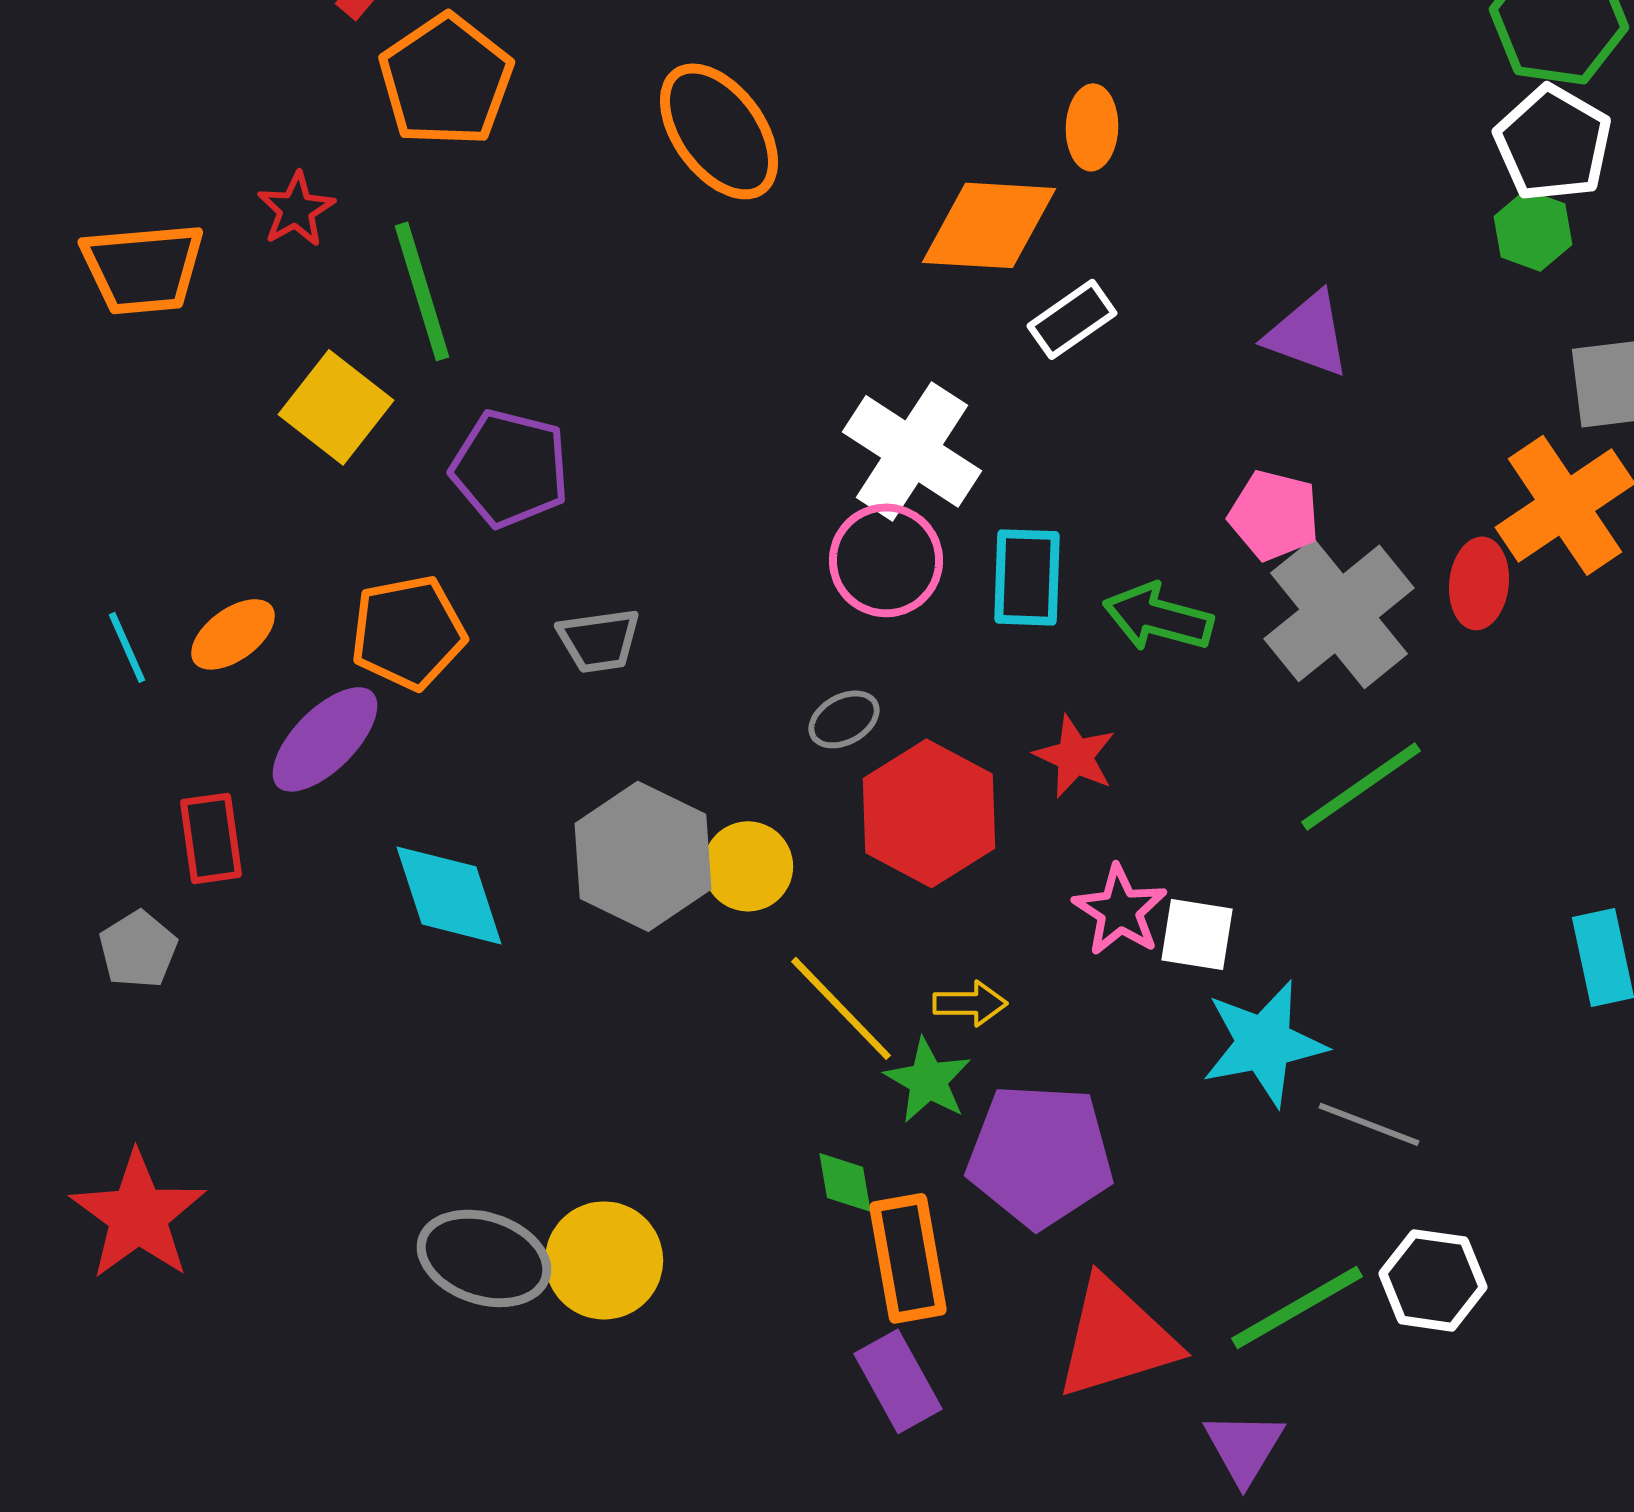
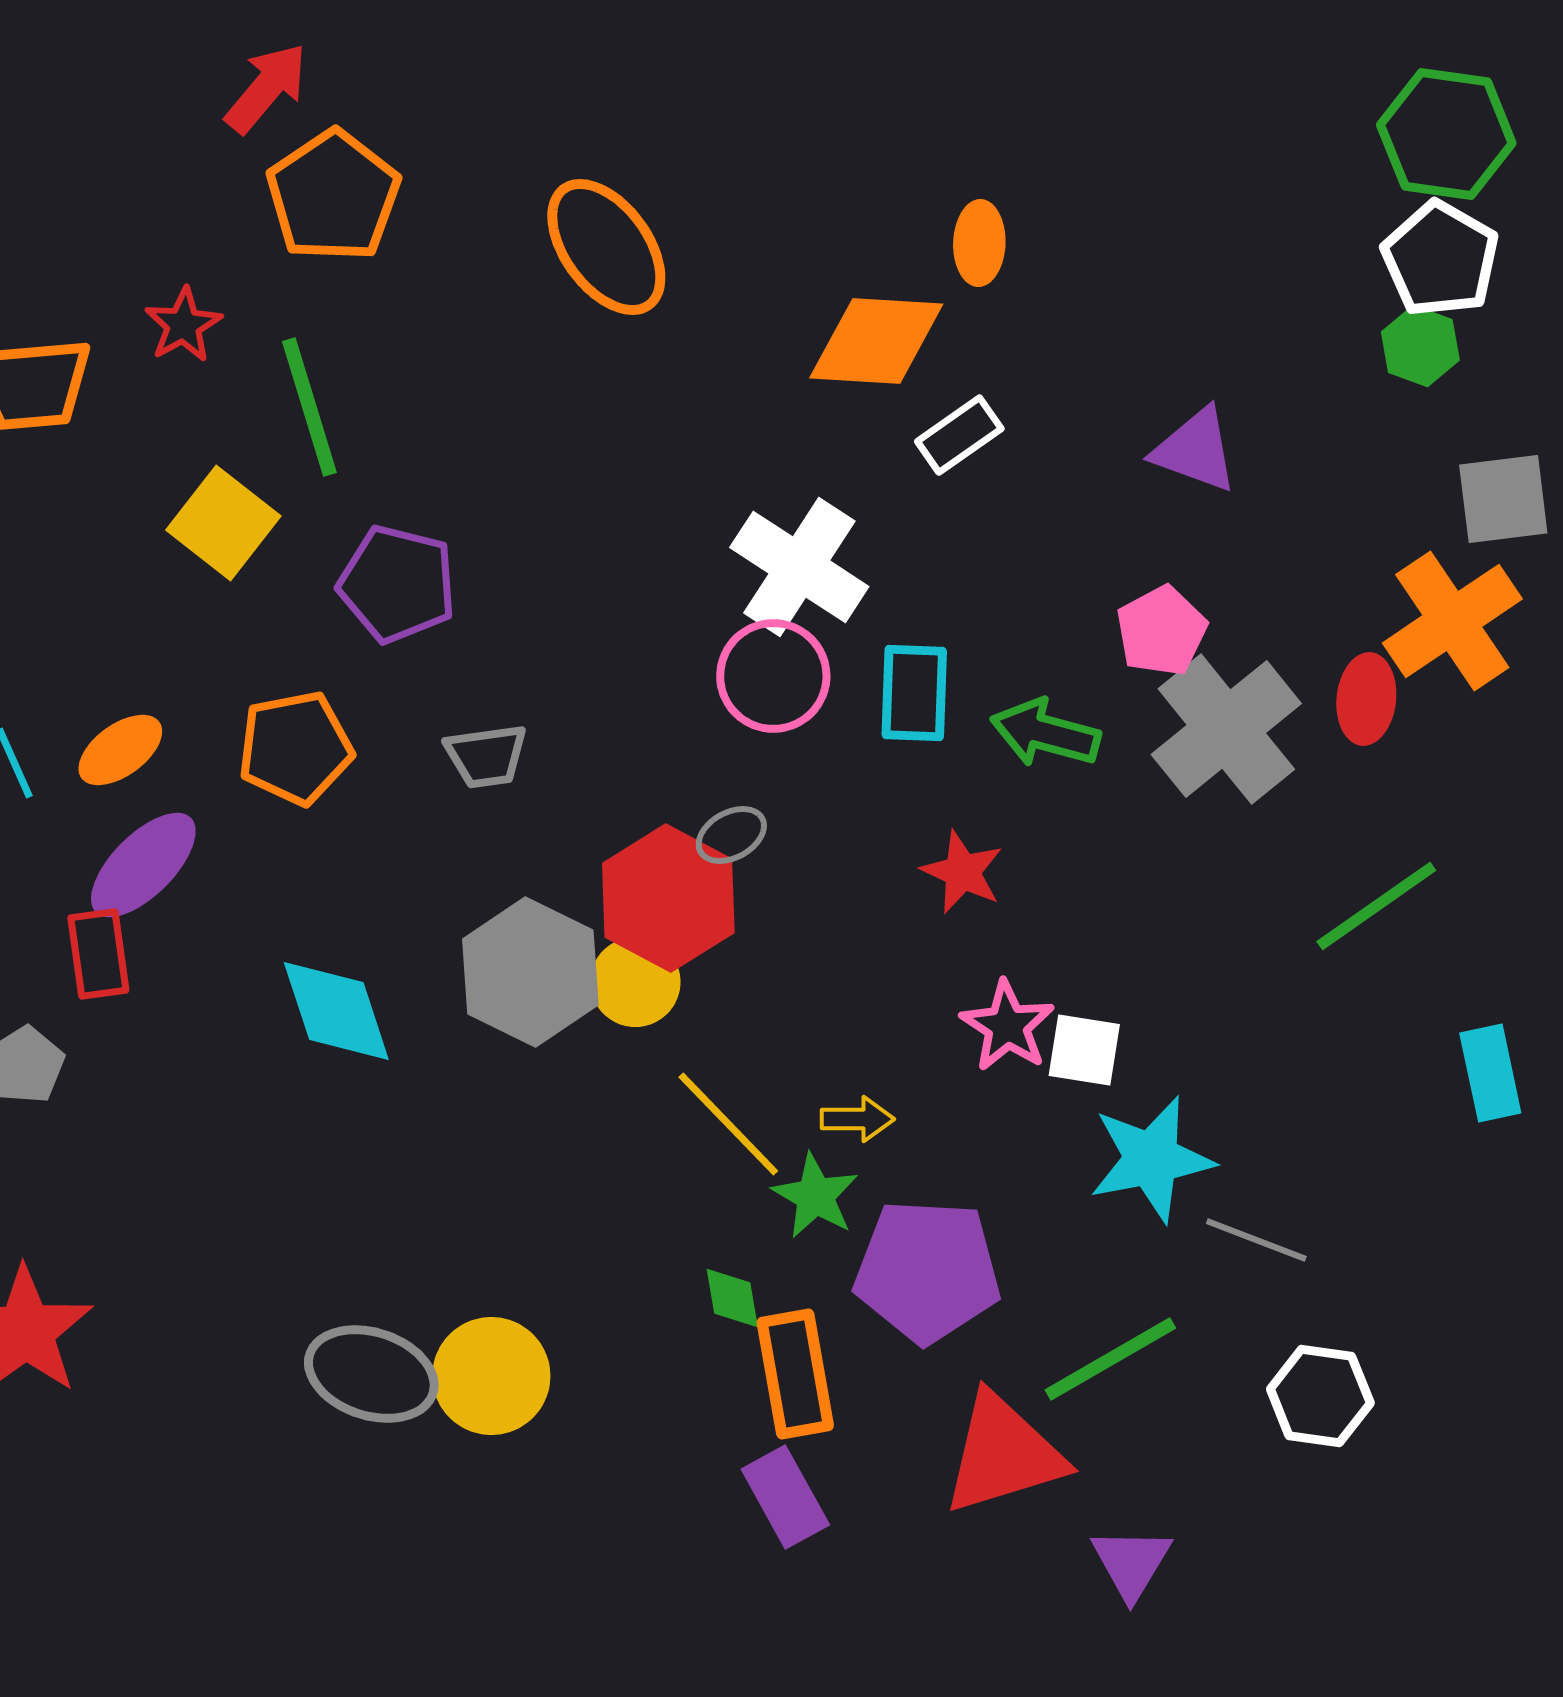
pink pentagon: (1274, 515) -> (1161, 631), turned 30
purple ellipse: (325, 739) -> (143, 865), moved
green line: (1361, 786) -> (1376, 906), moved
red hexagon: (929, 813) -> (668, 898), moved
green line: (1297, 1307) -> (1110, 1359), moved

